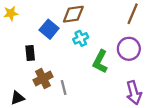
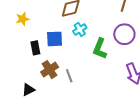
yellow star: (11, 13) -> (23, 19), moved
blue square: (49, 29) -> (55, 39), moved, turned -36

